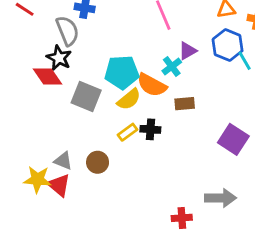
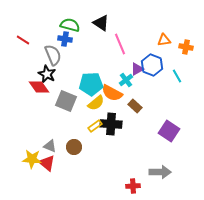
blue hexagon: (228, 45) -> (152, 65), moved
brown rectangle: (185, 104) -> (135, 106), turned 48
black cross: (150, 129) -> (111, 124), size x1.5

